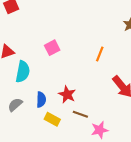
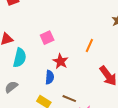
red star: (67, 94) -> (60, 61), moved
blue semicircle: (41, 100) -> (50, 77), moved

